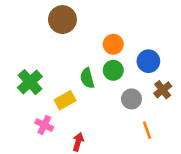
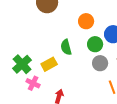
green circle: (113, 70) -> (95, 44), moved
green cross: (30, 82) -> (22, 64), moved

